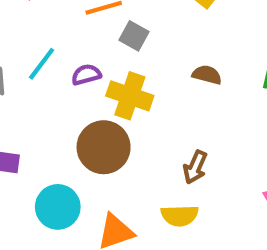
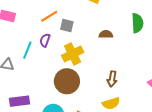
purple semicircle: (86, 75) -> (45, 40), moved, turned -40
yellow cross: (130, 96) -> (73, 54), turned -30

